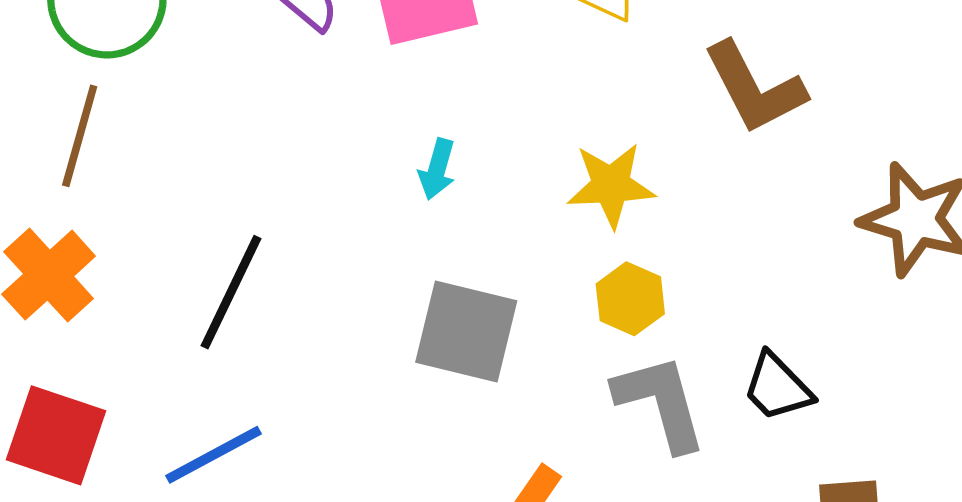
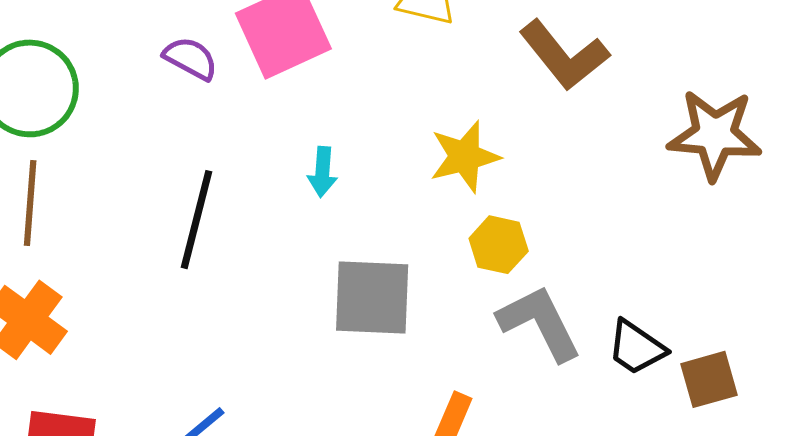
black line: (231, 292) -> (197, 220), moved
black trapezoid: (777, 387) -> (636, 348), moved

